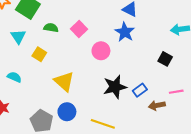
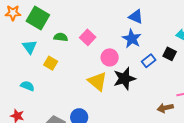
black square: (165, 59) -> (170, 54), moved
yellow triangle: (64, 81) -> (97, 81), moved
black star: (115, 87) -> (124, 79), moved
blue rectangle: (140, 90) -> (149, 61), moved

